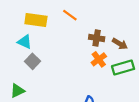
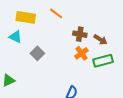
gray square: (32, 61) -> (37, 53), moved

